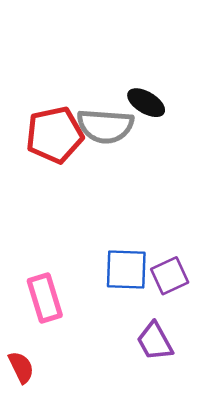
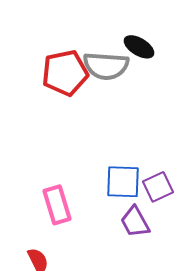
purple trapezoid: (155, 341) -> (135, 222), moved

